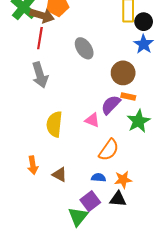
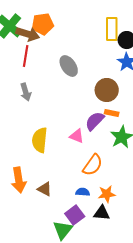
gray arrow: (40, 75) -> (26, 92), size x0.7
orange arrow: (33, 165) -> (19, 180), size x1.4

